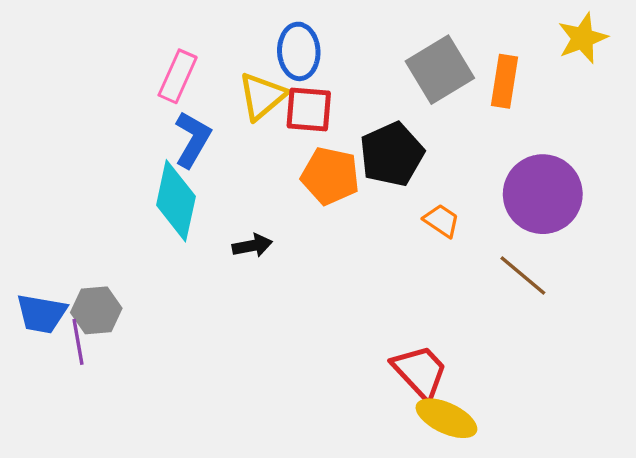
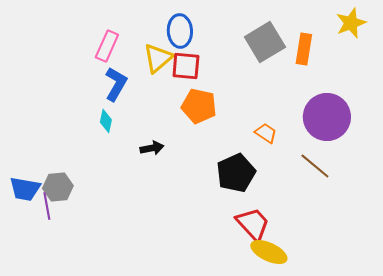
black pentagon: (392, 154) -> (236, 173), moved
cyan diamond: (176, 201) -> (106, 121), size x0.5

